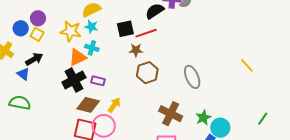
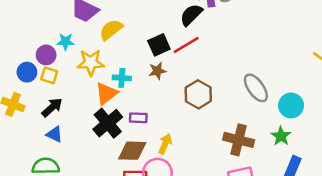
cyan star: (91, 27) -> (66, 42), moved
brown star: (136, 50) -> (157, 71), moved
blue triangle: (23, 74) -> (54, 134), moved
cyan circle: (220, 128) -> (291, 105), moved

